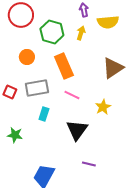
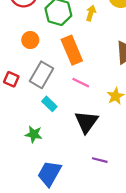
gray rectangle: (37, 88) -> (42, 75), turned -50
cyan rectangle: (44, 114) -> (49, 104), turned -64
green star: (15, 135) -> (34, 134), moved

